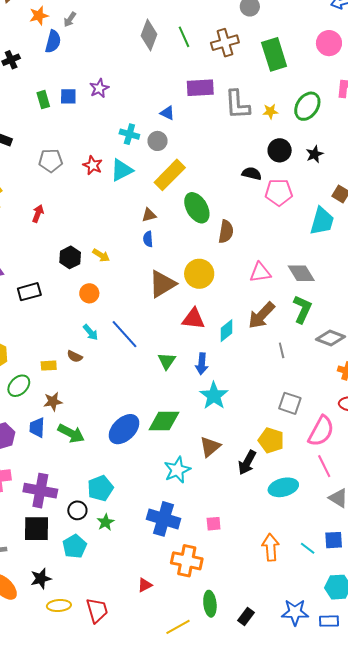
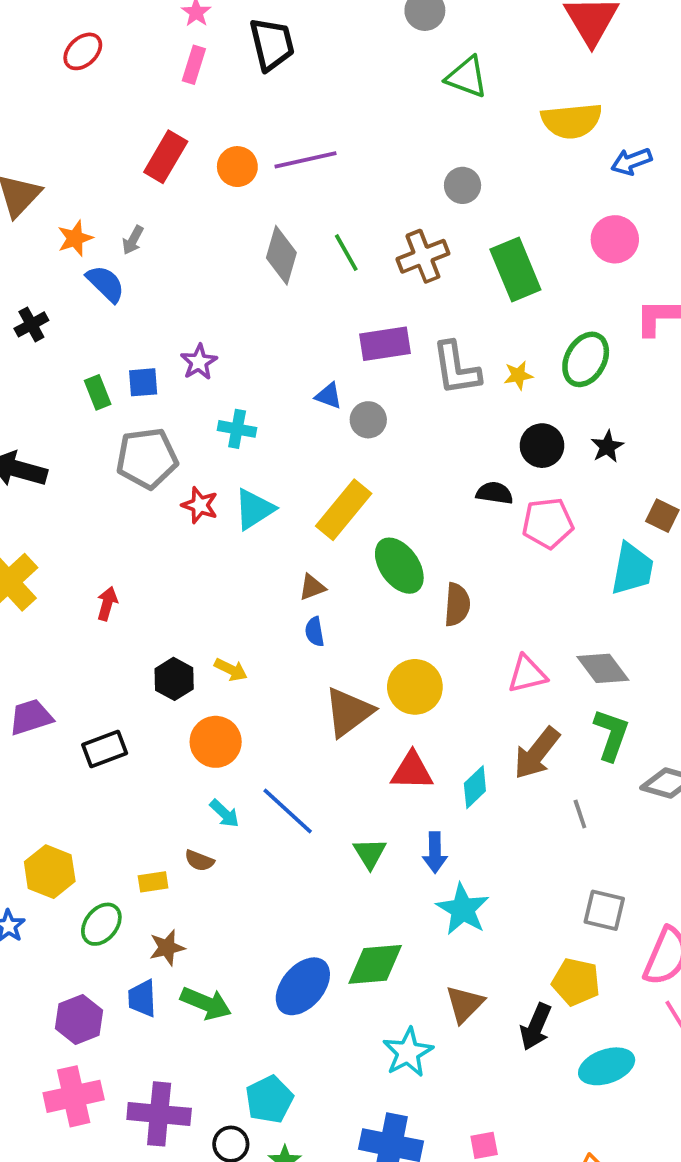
blue semicircle: (53, 42) -> (106, 284), turned -55
cyan cross: (129, 134) -> (237, 429), moved
gray circle: (158, 141) -> (368, 420), moved
gray pentagon: (51, 161) -> (147, 458), moved, size x1.4
orange circle: (89, 293) -> (216, 742), size x1.4

